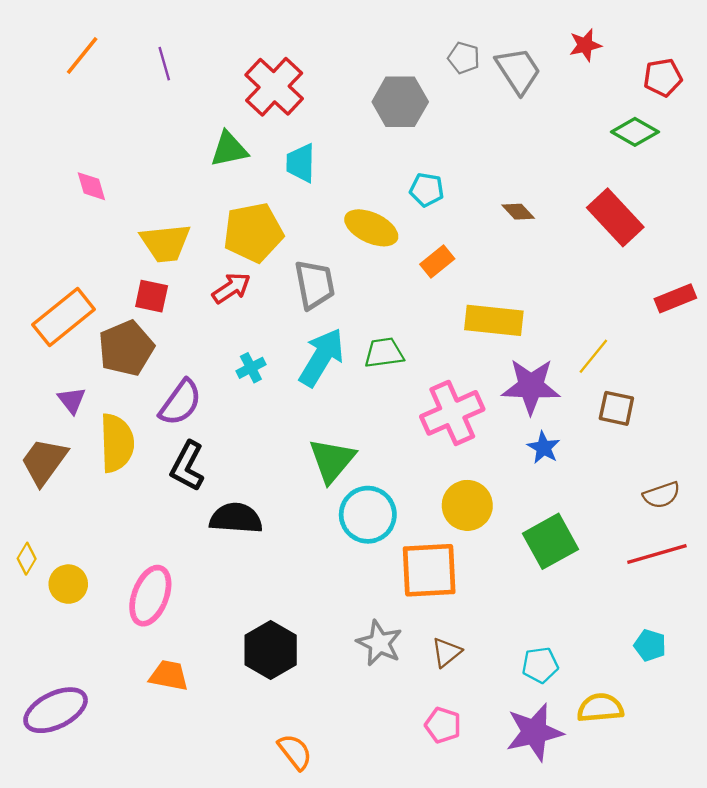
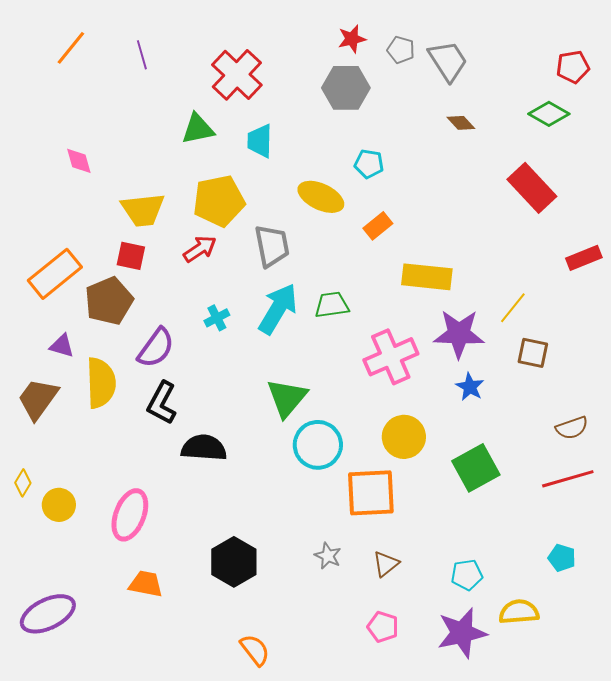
red star: (585, 45) -> (352, 39), moved
brown diamond: (518, 212) -> (461, 123), moved
purple triangle: (72, 400) -> (62, 346), turned -36
gray star: (379, 643) -> (328, 556), size x0.7

